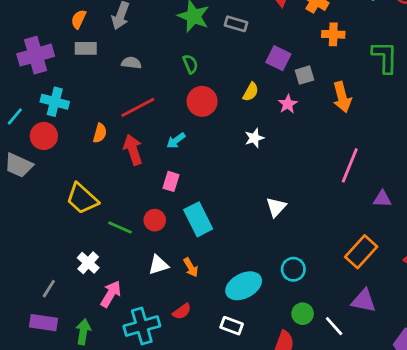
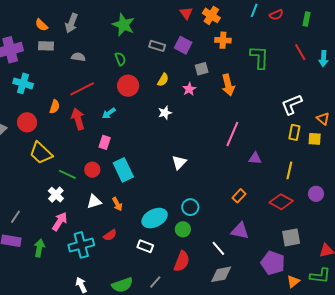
orange semicircle: (79, 19) -> (41, 25), turned -72
gray rectangle: (236, 24) -> (157, 46), moved
purple square: (278, 58) -> (183, 45), moved
red circle: (44, 136) -> (27, 122), moved
orange rectangle: (361, 252) -> (239, 196), size x0.6
white cross: (88, 263) -> (56, 195), moved
green circle: (303, 314) -> (183, 229), moved

